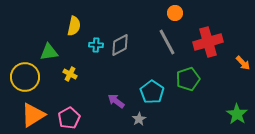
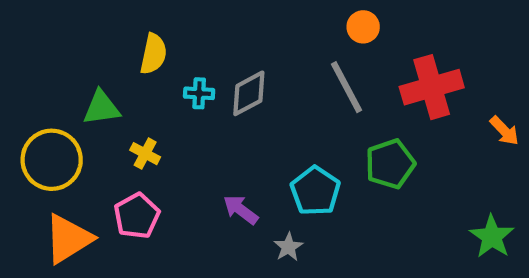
pink pentagon: (69, 118) -> (137, 216), moved

